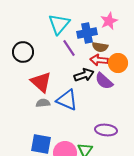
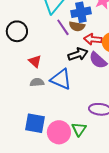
brown semicircle: (100, 47) -> (77, 26), moved
red triangle: (41, 82) -> (35, 61), size x0.6

